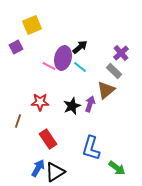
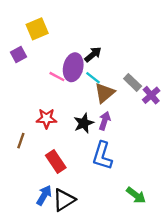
purple cross: (121, 53) -> (151, 95), moved
brown triangle: (106, 90) -> (105, 93), moved
blue L-shape: (91, 148) -> (102, 156), moved

